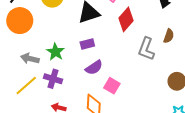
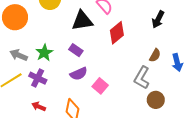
purple rectangle: (87, 44) -> (76, 50), turned 40
gray L-shape: (146, 49) -> (142, 78), moved
pink square: (112, 86) -> (100, 86), moved

